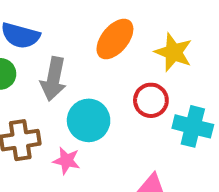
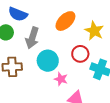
pink star: (66, 161) -> (61, 79), moved

